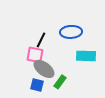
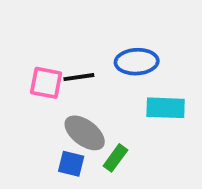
black line: (41, 40) -> (79, 77), turned 56
pink square: (35, 55) -> (46, 83), moved

